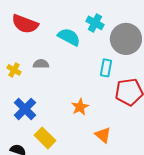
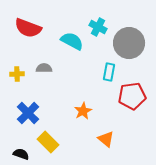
yellow cross: (14, 70) -> (17, 74), turned -32

